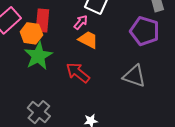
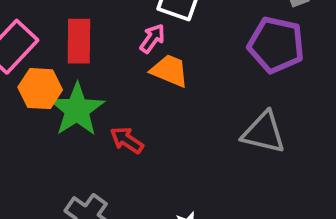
orange hexagon: (31, 33) -> (40, 89), moved
red arrow: (78, 73) -> (127, 140), moved, size x0.7

